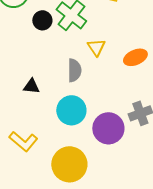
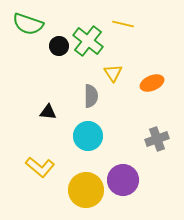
purple circle: (108, 128) -> (123, 180), moved

